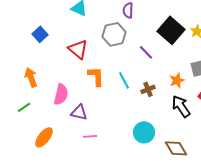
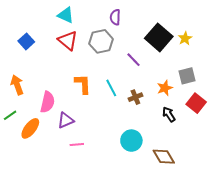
red triangle: (78, 49) -> (68, 40), moved
black arrow: (181, 106) -> (169, 114), size x0.7
purple triangle: (79, 112) -> (66, 120), turned -36
orange ellipse: (44, 137) -> (30, 128), moved

